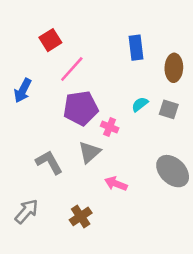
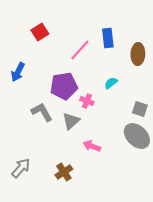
pink line: (72, 69) -> (80, 50), moved
gray square: (169, 109) -> (140, 109), moved
gray L-shape: (49, 162) -> (42, 112), moved

